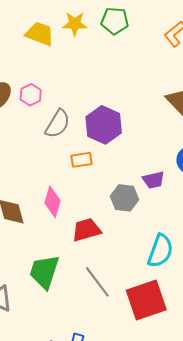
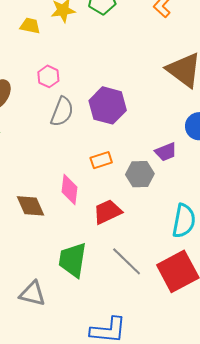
yellow trapezoid: (40, 34) -> (30, 26), size x0.7
pink hexagon: (31, 95) -> (48, 76), moved
orange rectangle: (82, 160) -> (101, 160), moved

